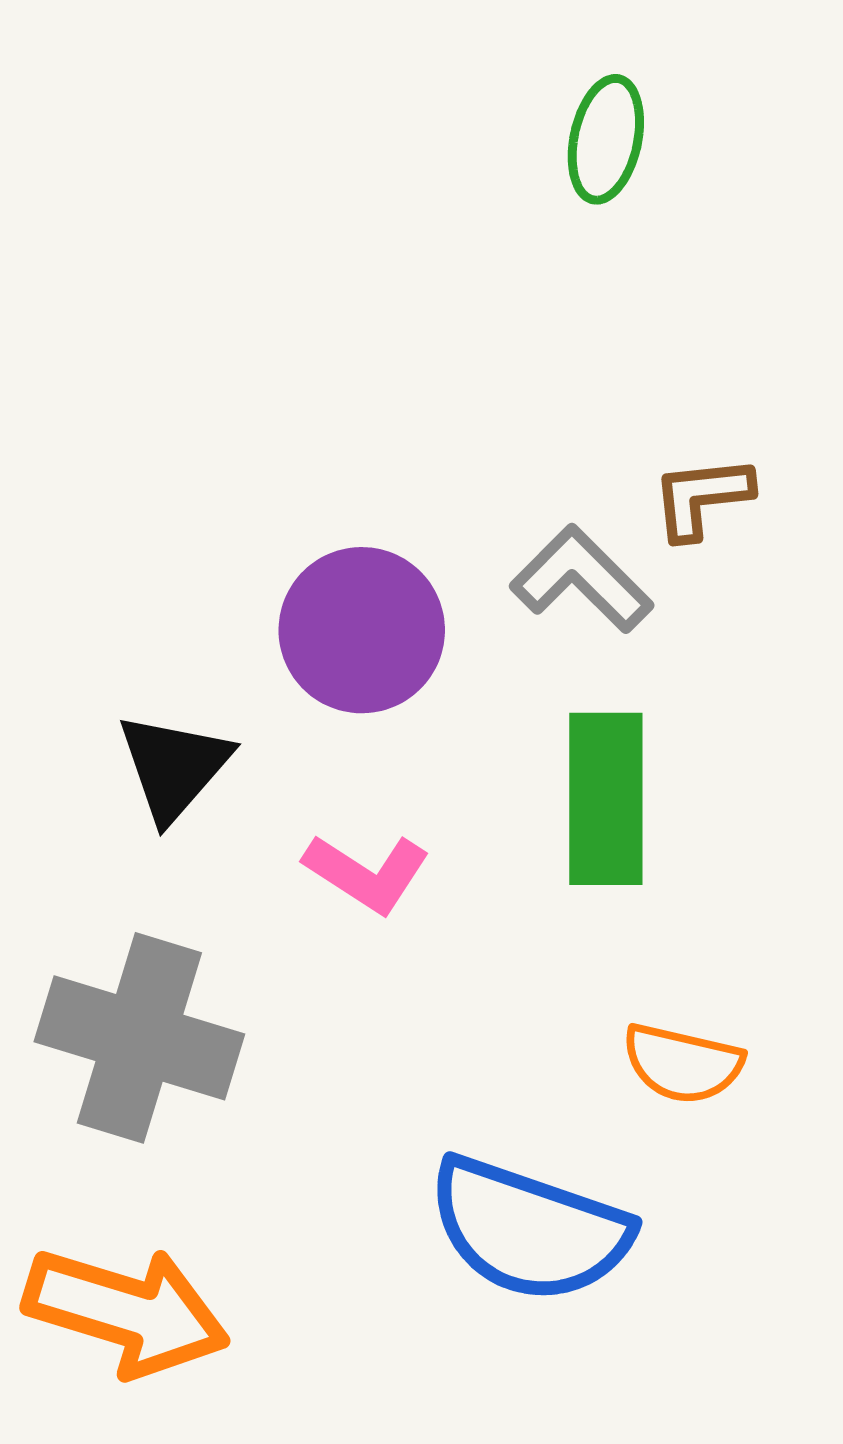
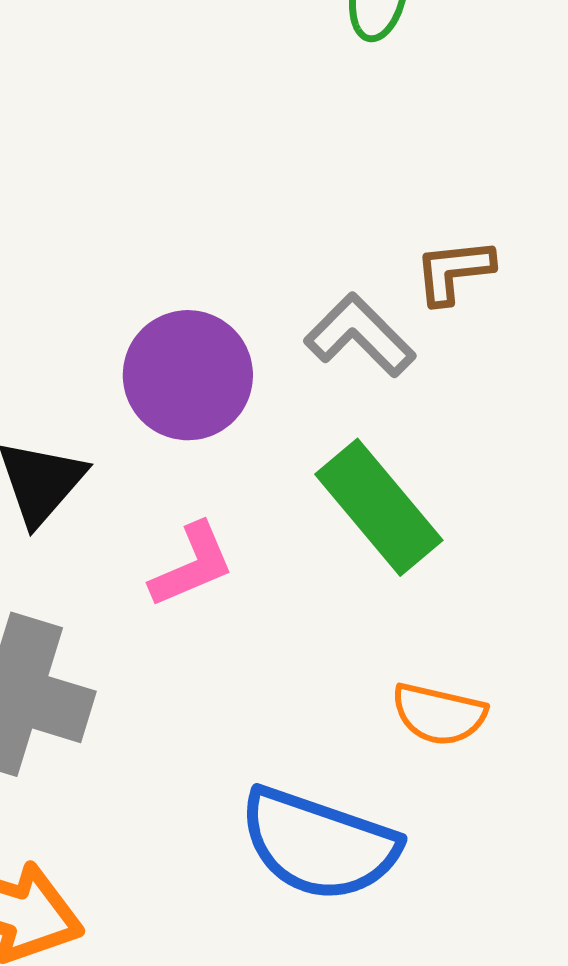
green rectangle: (606, 799) -> (379, 507), turned -40
pink L-shape: (367, 873) -> (192, 565), turned -56

